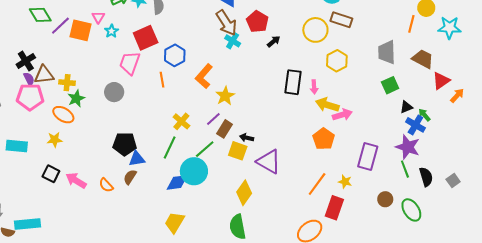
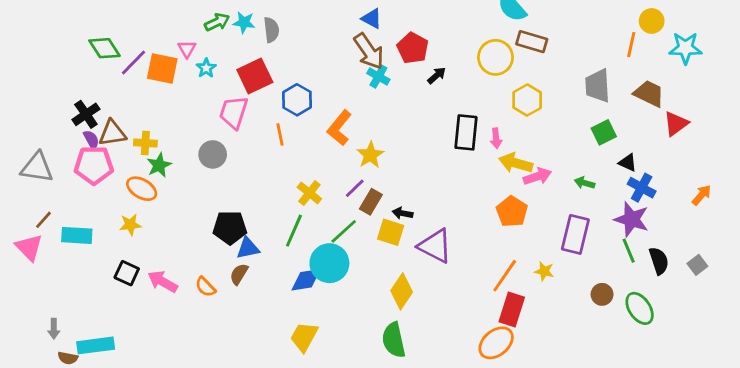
orange arrow: (457, 95) -> (702, 195), moved
black triangle: (406, 107) -> (628, 163), turned 48
green arrow: (424, 115) -> (585, 183), moved, turned -32
red rectangle: (334, 208) -> (512, 310), moved

